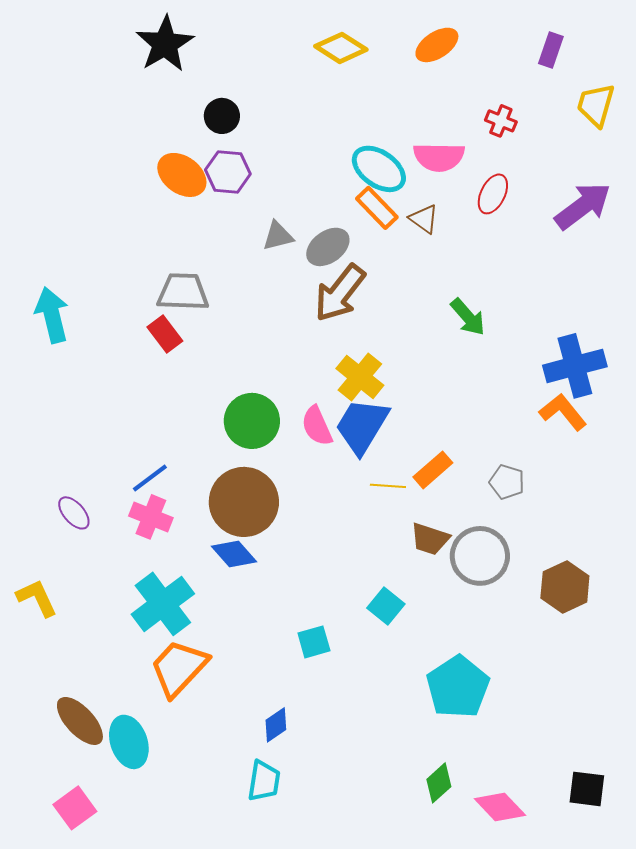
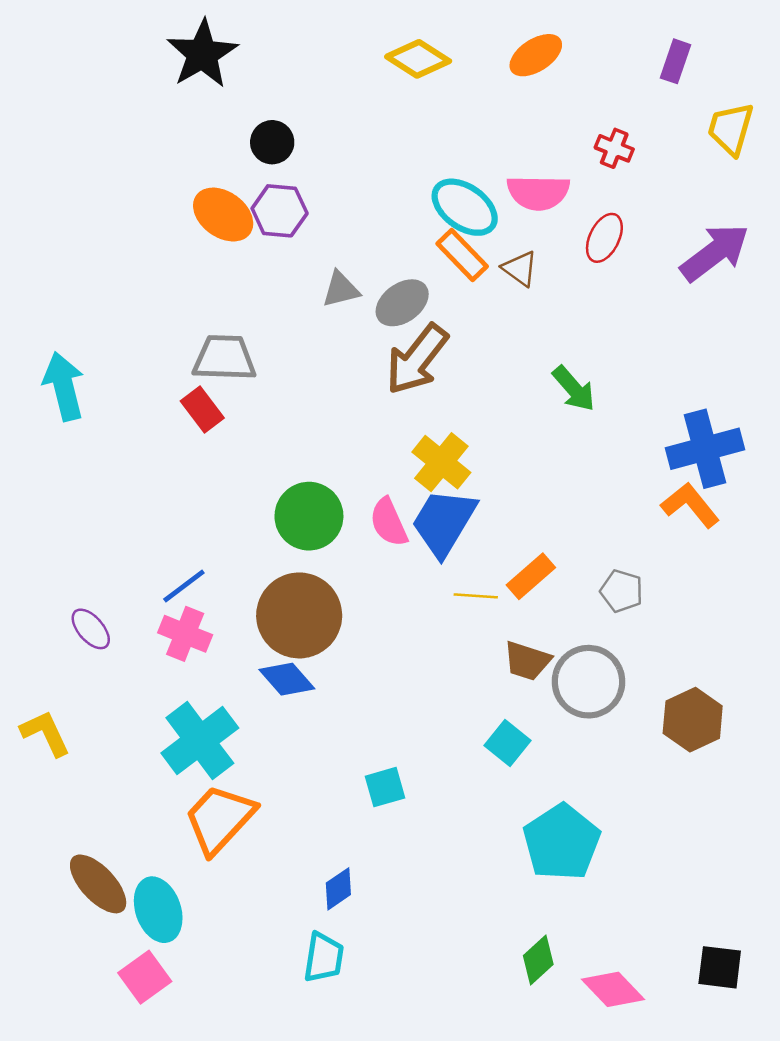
cyan square: (386, 606) -> (508, 743), moved
pink square: (75, 808) -> (145, 977), moved

